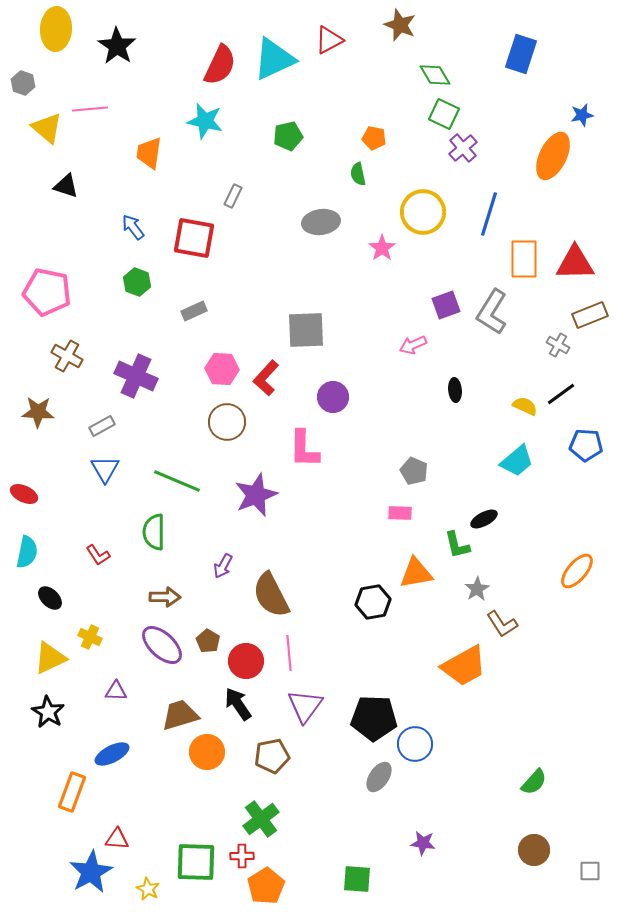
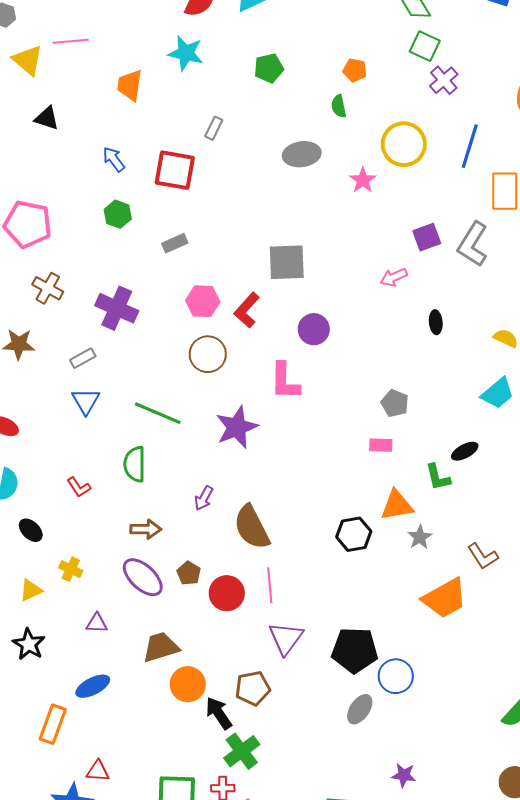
gray star: (477, 589) -> (420, 537), moved
yellow triangle: (50, 658) -> (31, 590), size x0.7
black arrow: (238, 704) -> (219, 713), moved

